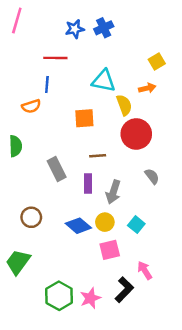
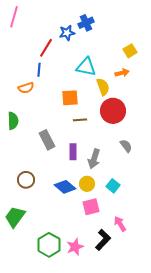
blue star: (75, 29) -> (67, 33), moved
red line: (55, 58) -> (46, 48), turned -60
brown line: (98, 156) -> (80, 120), moved

